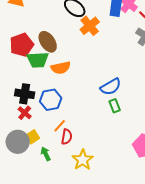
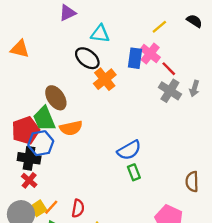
red pentagon: (22, 45) -> (26, 130), moved
green trapezoid: (38, 60) -> (44, 119), turned 70
blue hexagon: (51, 100) -> (41, 143), moved
orange line: (60, 126) -> (51, 207), moved

